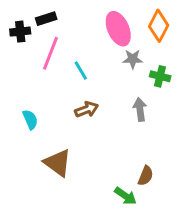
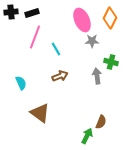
black cross: (20, 32) -> (11, 12), moved
green cross: (160, 76) -> (111, 62), moved
green arrow: (125, 196) -> (87, 136), turned -98

